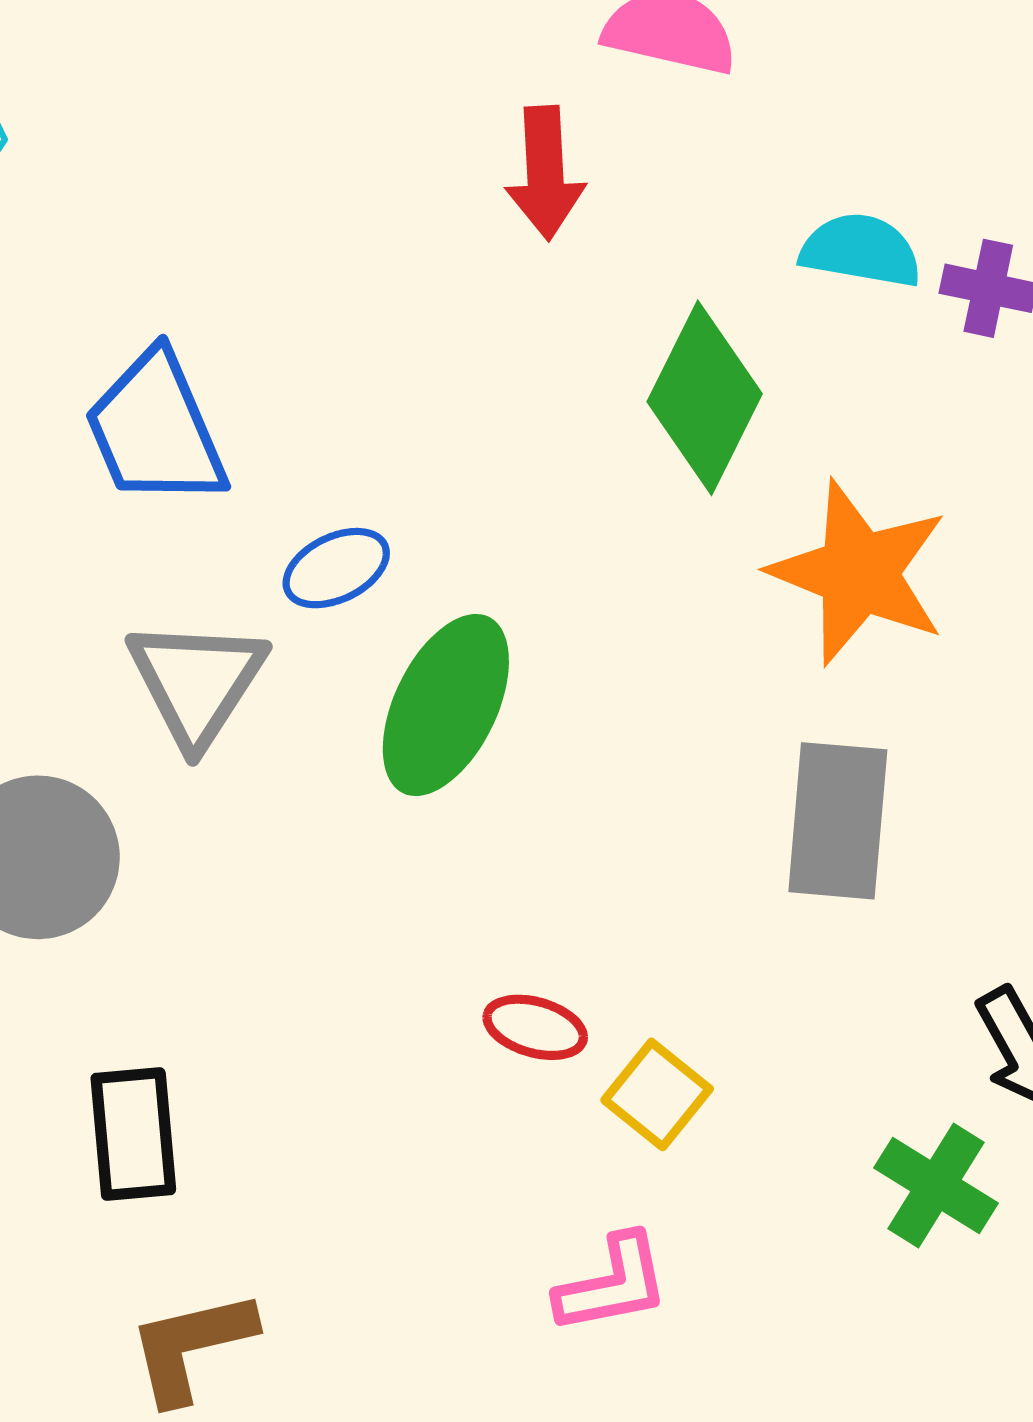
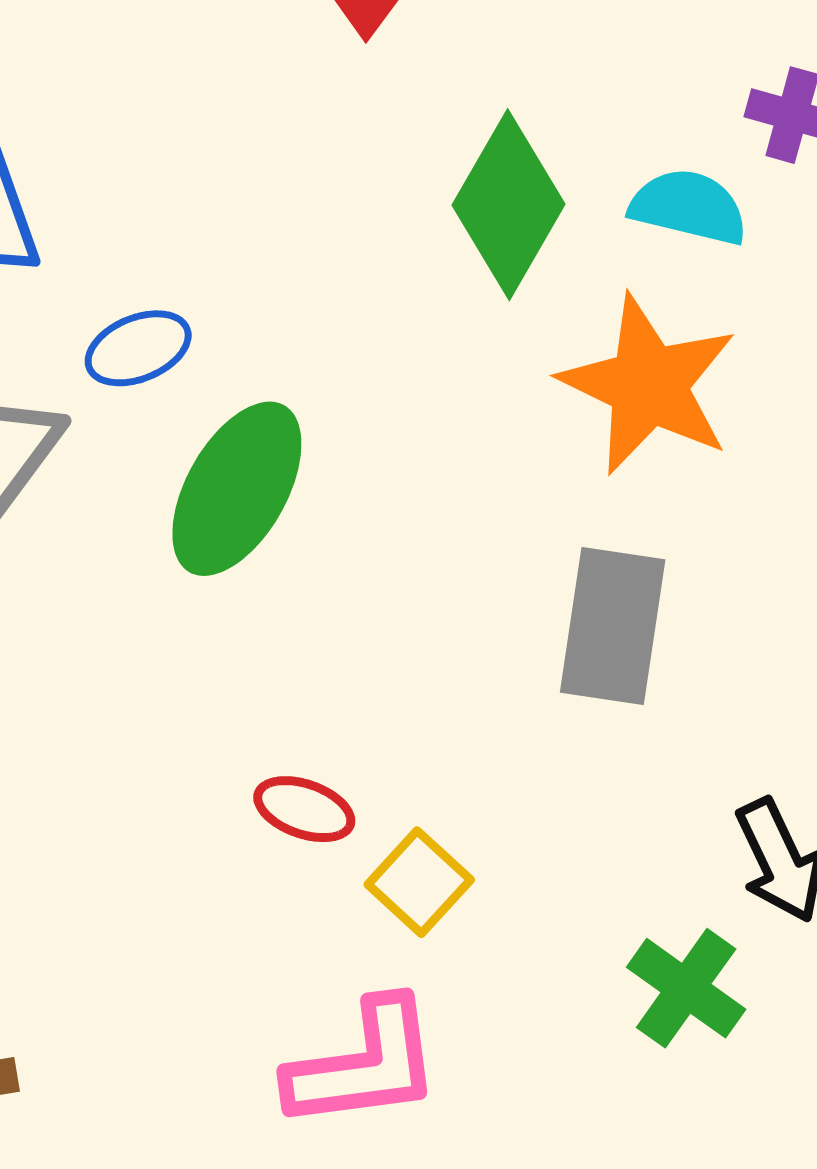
cyan semicircle: (861, 250) -> (689, 207), moved
pink L-shape: (612, 1284) -> (364, 1065), size x1.4

